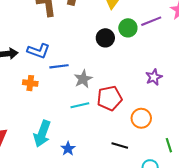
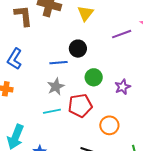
green circle: (128, 28) -> (94, 77), moved
blue L-shape: (39, 51) -> (15, 59), turned 100
blue line: (59, 66) -> (59, 63), moved

